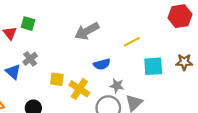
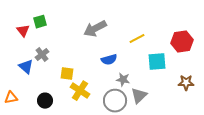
red hexagon: (180, 16) -> (182, 42), moved
green square: (28, 24) -> (40, 22), turned -32
brown star: (184, 62) -> (186, 83), moved
yellow cross: (79, 89) -> (80, 91), moved

